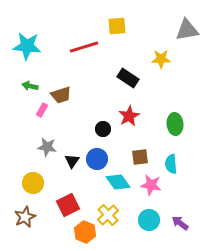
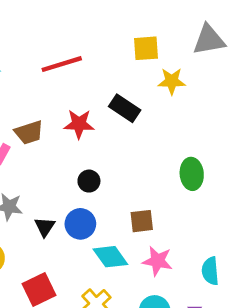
yellow square: (117, 26) -> (146, 48), moved
red star: (129, 116) -> (79, 124), moved, turned 30
cyan semicircle: (171, 164) -> (210, 271), moved

